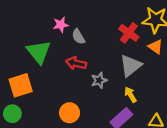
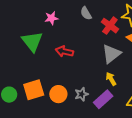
gray semicircle: (78, 37) -> (86, 13), moved
gray star: (99, 80) -> (81, 94), moved
orange square: (21, 85) -> (34, 90), moved

